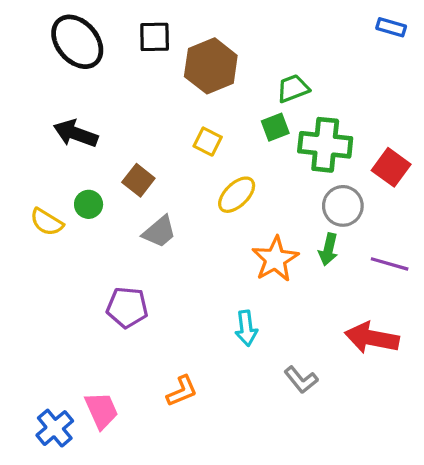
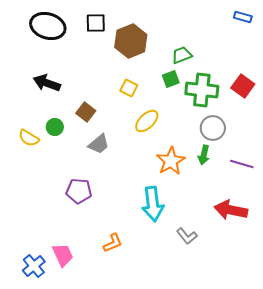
black ellipse: (77, 42) -> (48, 26), turned -32
red square: (391, 167) -> (243, 86), moved
cyan arrow: (246, 328) -> (153, 204), size x1.6

